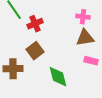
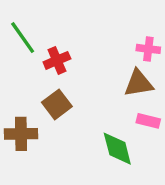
pink cross: (83, 17) -> (148, 49), moved
green diamond: (58, 77) -> (117, 149), moved

